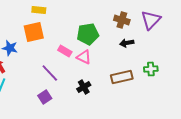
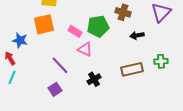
brown cross: (122, 20) -> (123, 12), moved
pink rectangle: (65, 51) -> (75, 31), moved
pink triangle: (84, 57) -> (85, 49), moved

